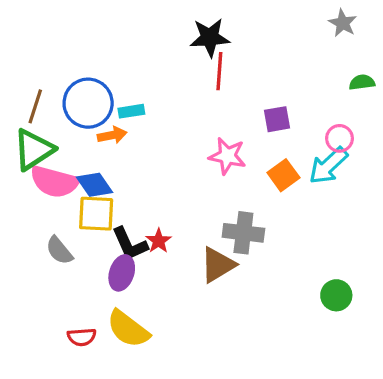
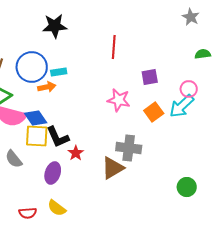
black star: (210, 37) -> (55, 26), moved
black L-shape: (130, 244) -> (58, 137), moved
yellow semicircle: (128, 329) -> (57, 208), size x0.7

